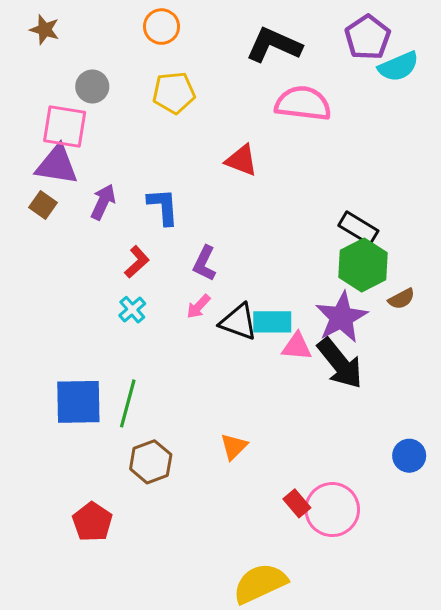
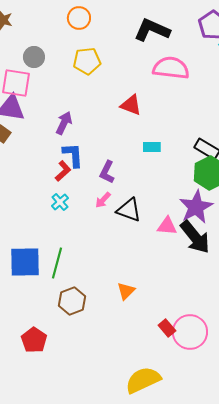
purple arrow: (103, 202) -> (64, 123), moved
blue L-shape: (163, 207) -> (73, 155), moved
cyan rectangle: (272, 322) -> (152, 147), moved, size x0.7

